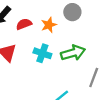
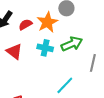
orange star: (49, 25) -> (47, 22), size x1.5

